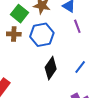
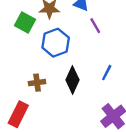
brown cross: (14, 34) -> (37, 83), moved

